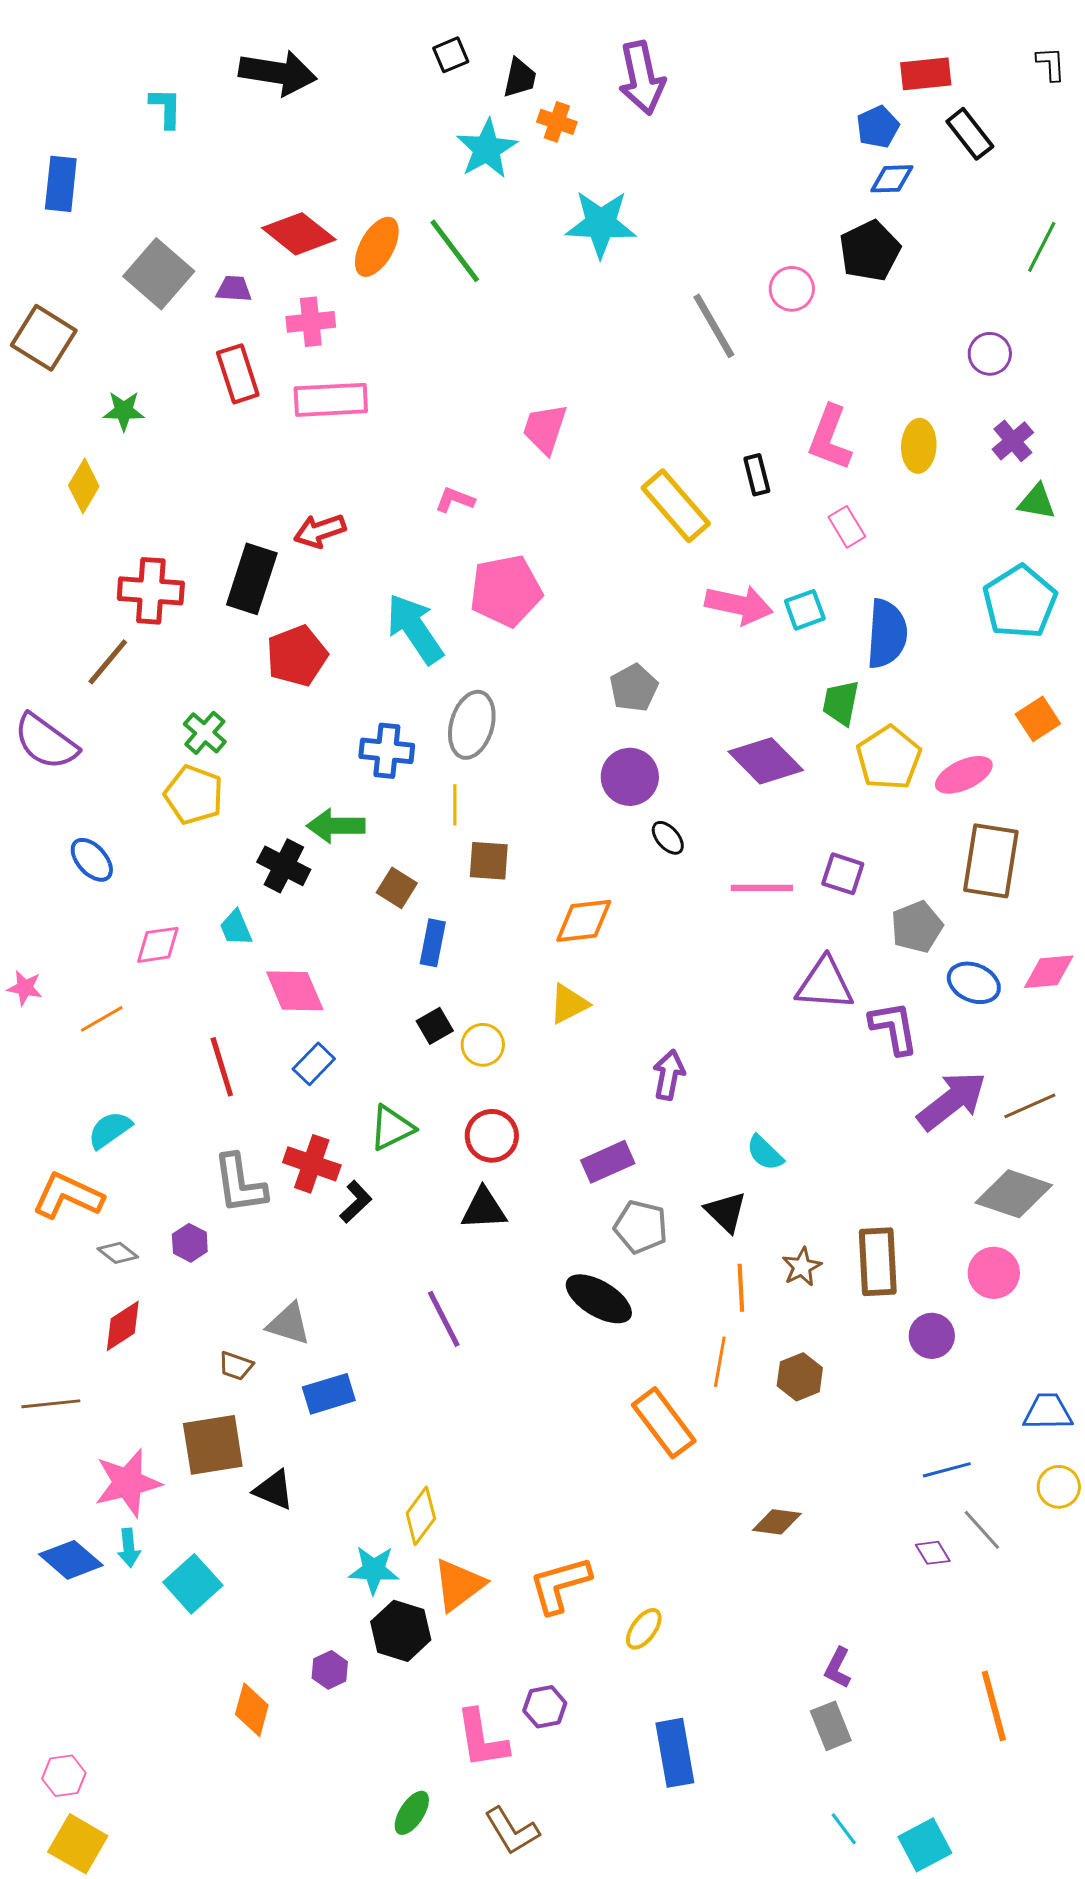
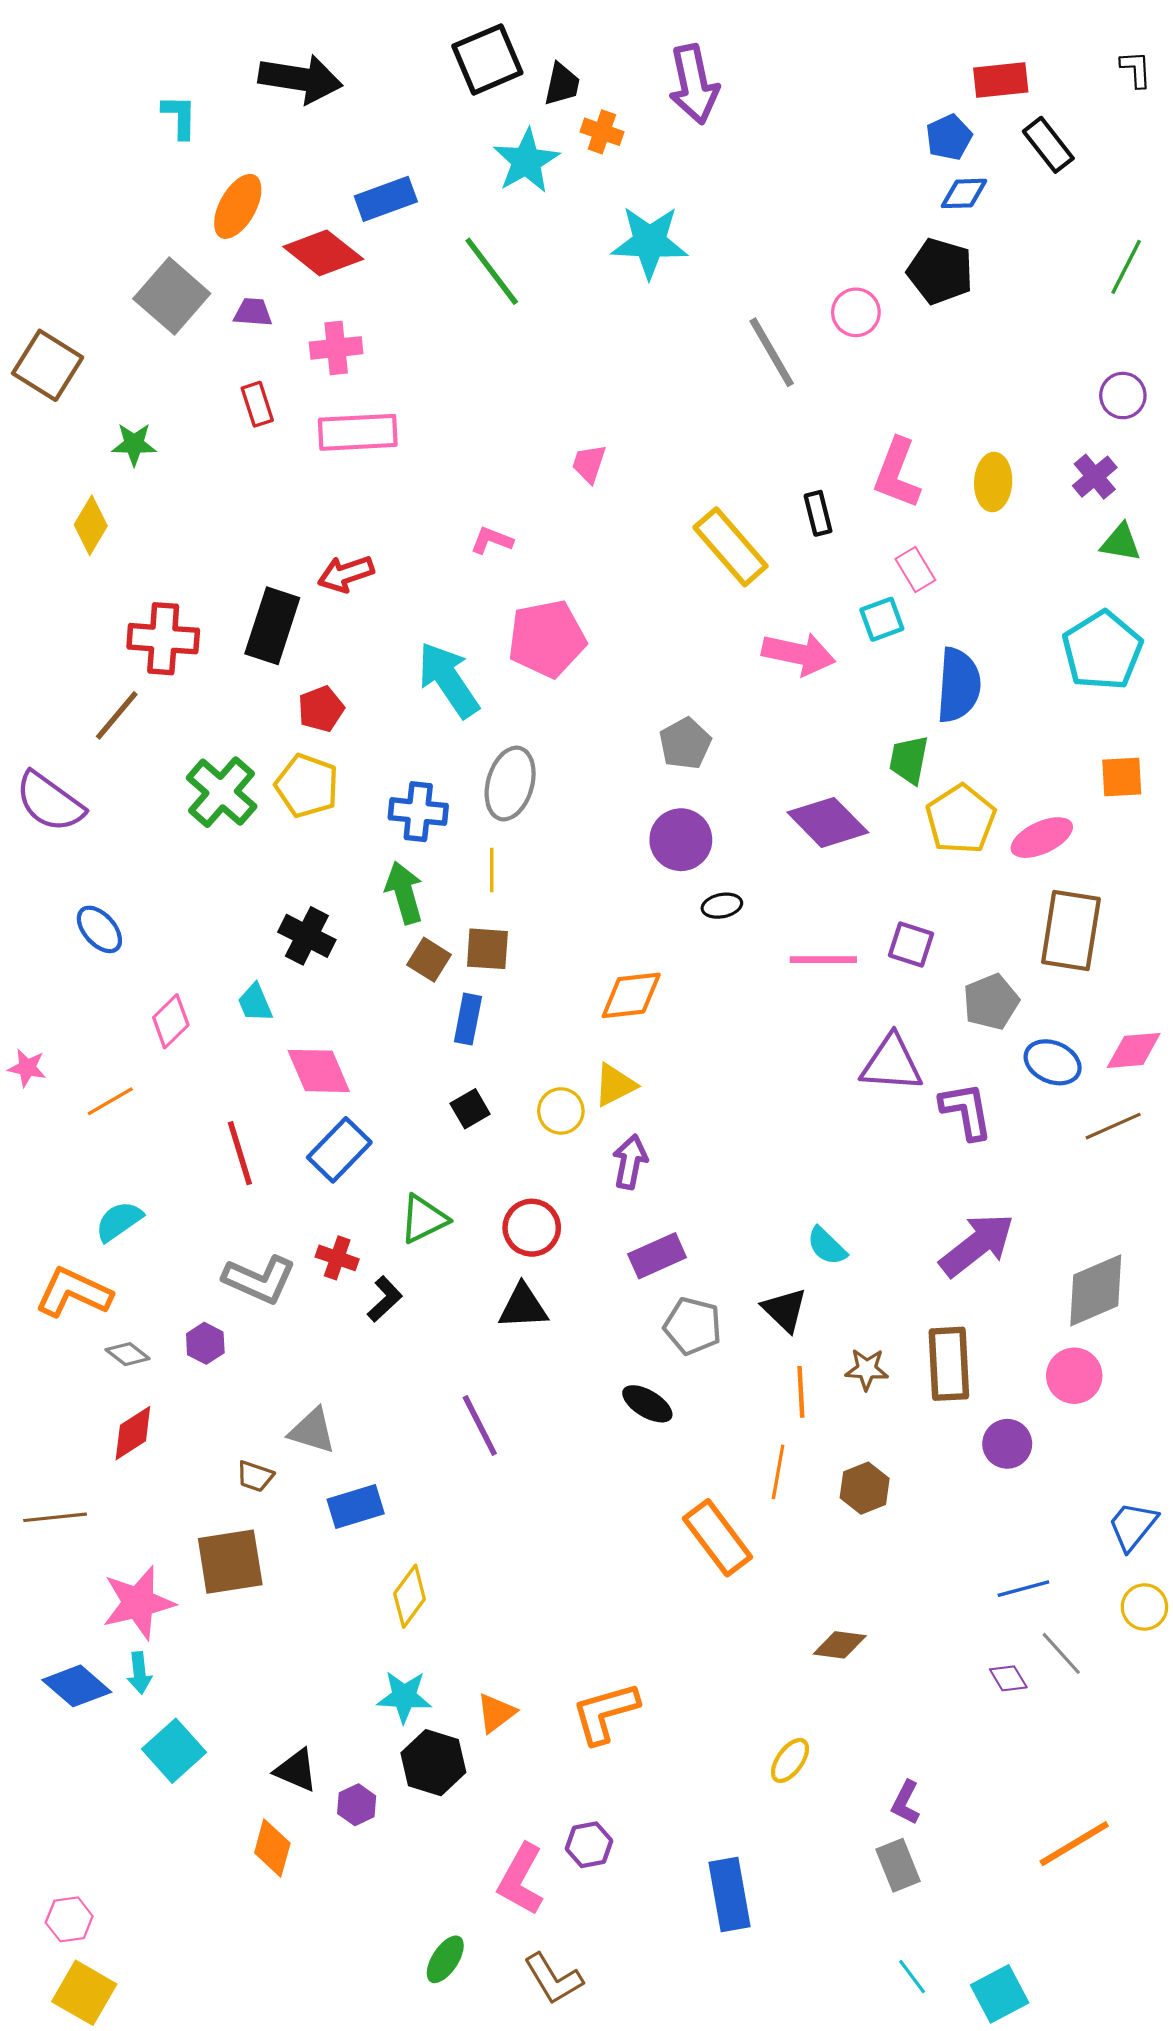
black square: (451, 55) -> (487, 59), size x1.8
blue rectangle: (61, 184) -> (386, 199), moved, turned 64
orange ellipse: (377, 247) -> (238, 206), moved
black pentagon: (870, 251) -> (940, 271), turned -30
purple circle: (990, 354) -> (1123, 396), moved
red rectangle: (238, 374) -> (257, 404), size x0.7
pink trapezoid: (545, 429) -> (589, 464), size x0.7
cyan square: (805, 610) -> (882, 619), moved
red pentagon: (297, 656) -> (321, 709), size x0.7
orange square: (1038, 719) -> (1122, 777), turned 30
green cross: (205, 733) -> (222, 792), size x1.5
yellow pentagon: (194, 795) -> (307, 786), moved
green arrow: (336, 826) -> (404, 893), moved, turned 74
black ellipse: (668, 838) -> (722, 906), turned -60
brown square: (489, 861) -> (487, 949), moved
pink diamond: (158, 945) -> (171, 1021), turned -36
yellow circle: (483, 1045) -> (561, 1111), moved
blue rectangle: (314, 1064) -> (339, 1150), size x1.4
purple arrow: (669, 1075) -> (630, 1162), moved
purple arrow: (952, 1101) -> (977, 1245), moved
brown line: (1030, 1106) -> (1113, 1126), moved
red cross: (312, 1164) -> (337, 1258), size x0.7
gray L-shape: (240, 1184) -> (259, 1280), turned -58
gray diamond: (1014, 1194) -> (1096, 1290), turned -42
brown star: (802, 1267) -> (867, 1369), turned 30
black ellipse: (599, 1299) -> (647, 1404), size x0.7
blue trapezoid: (1048, 1412) -> (1133, 1526), turned -50
black triangle: (274, 1490) -> (296, 1770), moved
yellow diamond: (421, 1516) -> (410, 1596), moved
cyan square: (193, 1584) -> (174, 1751), moved
orange triangle: (459, 1585) -> (496, 1713), size x0.7
yellow ellipse: (644, 1629) -> (790, 1760), moved
orange line: (994, 1706) -> (1074, 1844), turned 74
pink L-shape: (482, 1739) -> (521, 1879), turned 38

